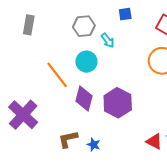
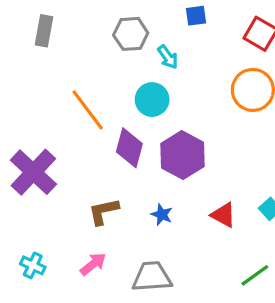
cyan circle: (86, 62) -> (152, 100), moved
red triangle: (154, 141) -> (223, 215), moved
blue star: (94, 145) -> (162, 215), moved

